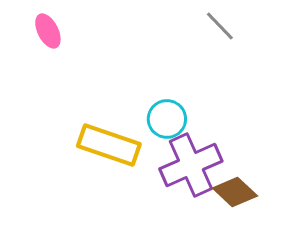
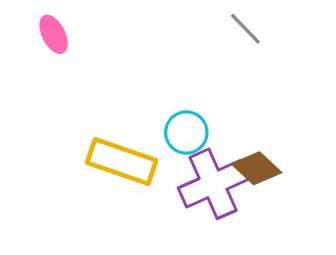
brown diamond: (235, 192) -> (257, 168), moved

